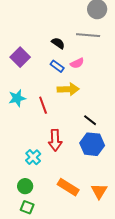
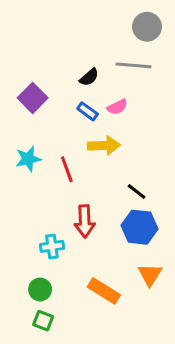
black semicircle: (58, 43) -> (89, 77), turned 104
cyan cross: (33, 157) -> (52, 246), turned 35
orange triangle: (99, 191) -> (150, 275), moved

